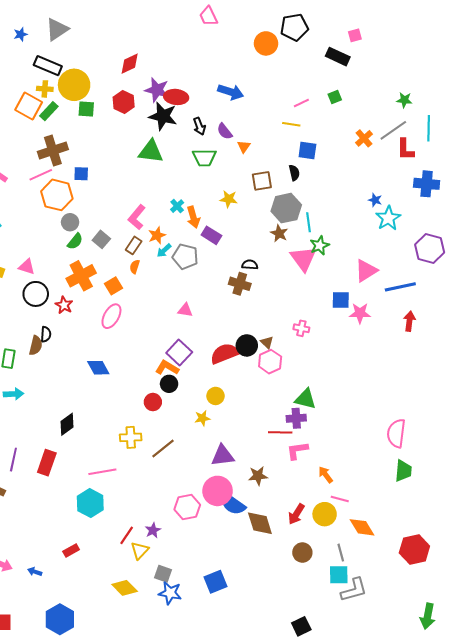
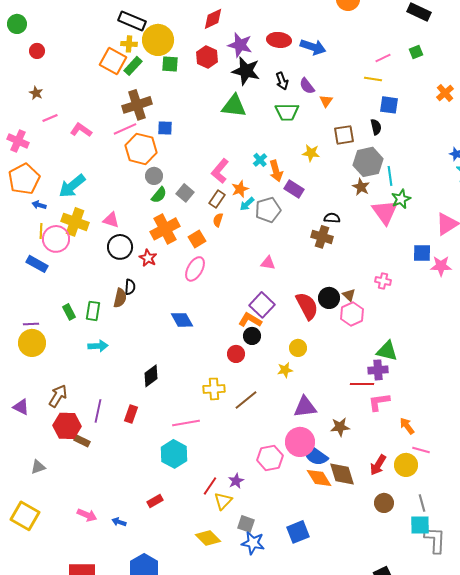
red ellipse: (176, 97) -> (279, 40), moved
gray pentagon: (185, 257) -> (268, 210), turned -30
red semicircle: (225, 354) -> (307, 306), turned 84
red rectangle: (47, 463) -> (131, 414), size x0.7
orange diamond: (362, 527) -> (319, 478), moved
gray L-shape: (354, 590) -> (435, 540), turned -72

